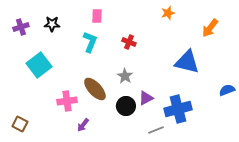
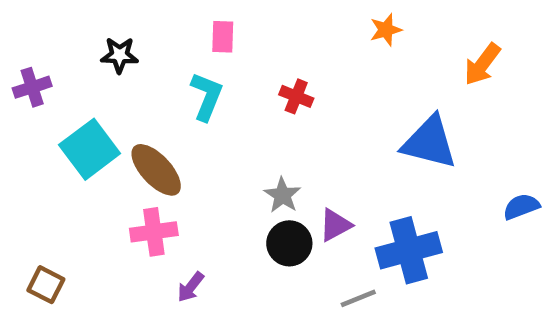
purple cross: (21, 27) -> (32, 87), moved
gray star: (125, 76) -> (282, 195), moved
brown ellipse: (95, 89) -> (156, 170), moved

